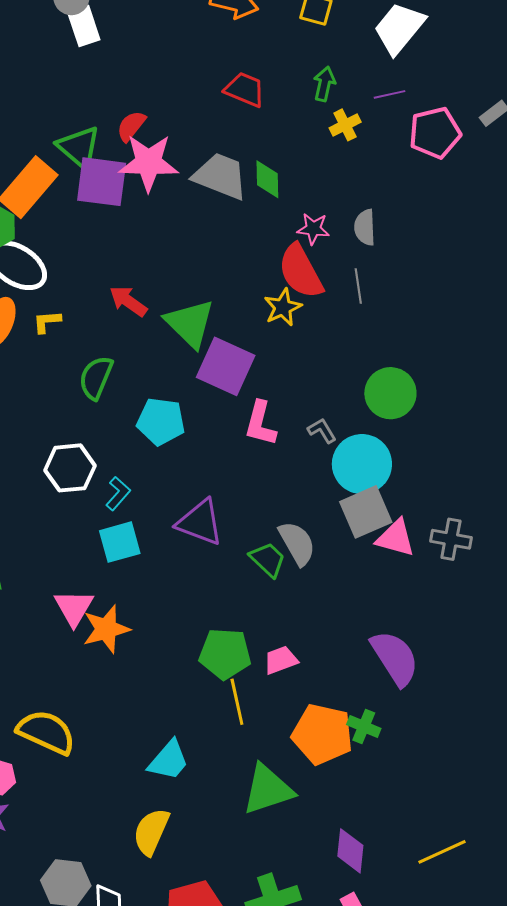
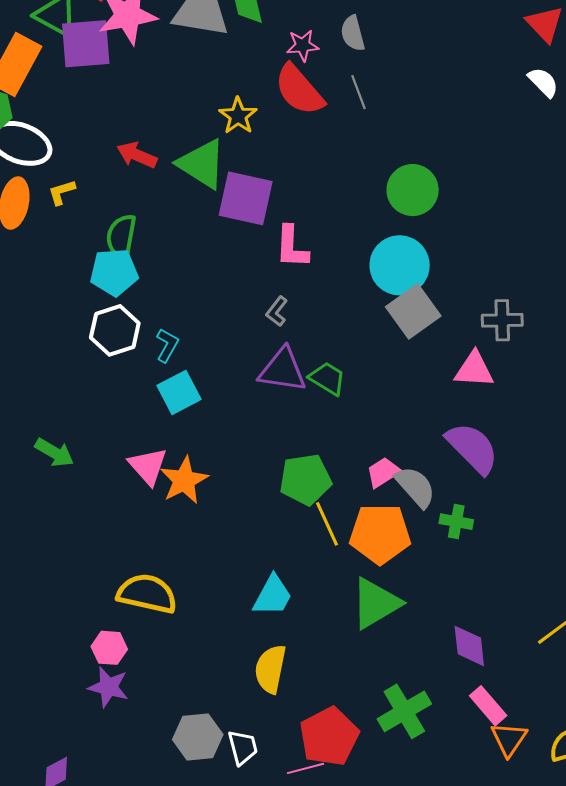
yellow star: (283, 307) -> (238, 116), moved
cyan pentagon: (161, 421) -> (114, 272), moved
gray L-shape: (322, 431) -> (277, 311), moved, turned -100
purple triangle: (200, 522) -> (283, 370), moved
pink triangle: (396, 538) -> (474, 370), moved
gray semicircle: (297, 543) -> (415, 487), moved
pink trapezoid: (281, 660) -> (383, 472), moved
orange pentagon: (322, 734) -> (380, 534), moved

